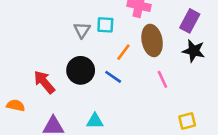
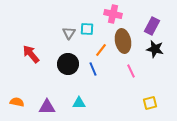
blue line: (113, 77) -> (93, 69), turned 32
red arrow: (44, 82) -> (31, 54), moved
orange semicircle: (16, 105) -> (17, 102), moved

